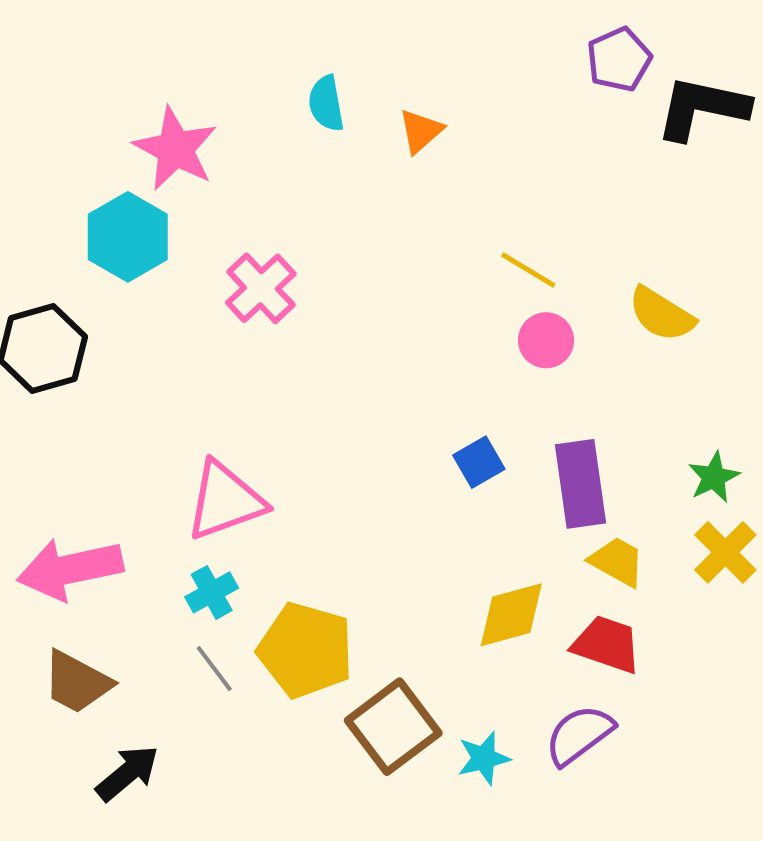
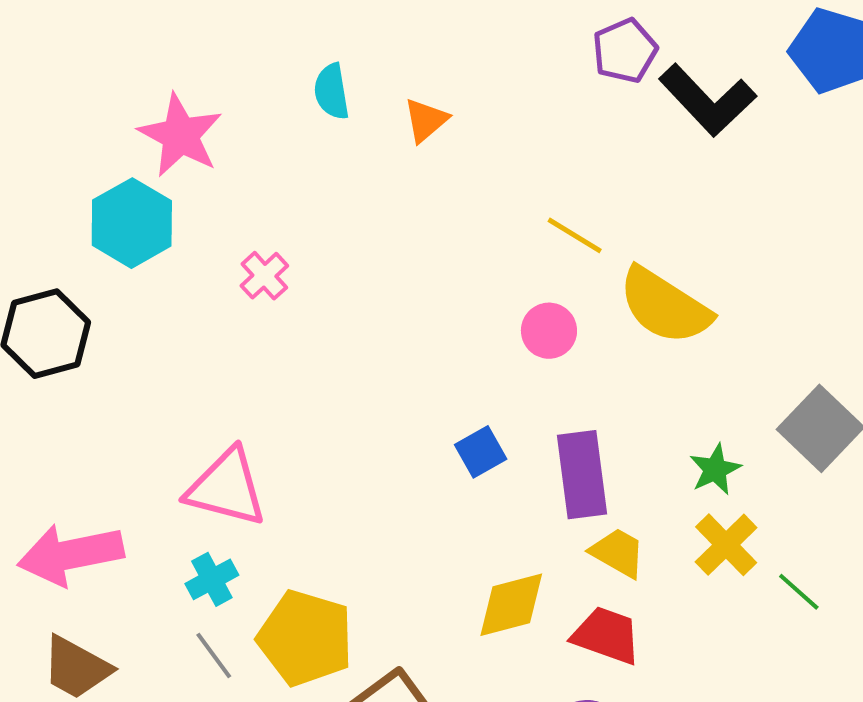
black L-shape: (702, 108) -> (707, 100), turned -146
yellow line: (528, 270) -> (575, 235), moved
pink cross: (261, 288) -> (264, 276), size x0.7
yellow semicircle: (662, 314) -> (665, 306), size x1.4
pink triangle: (225, 501) -> (226, 488), turned 34

